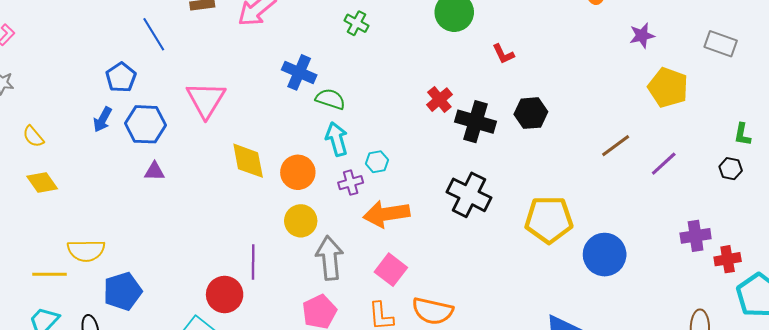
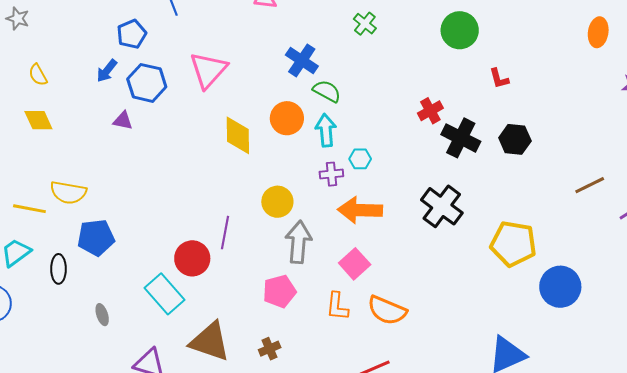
purple triangle: (154, 171) -> (123, 121), moved
orange circle: (298, 172) -> (287, 118), moved

